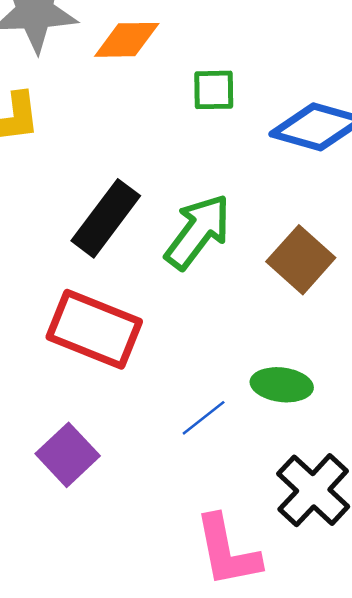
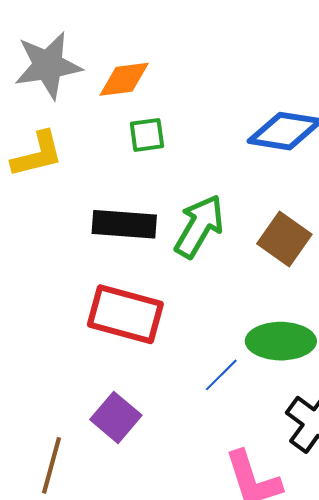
green square: (214, 90) -> (147, 135), moved
black rectangle: (106, 218) -> (124, 224), turned 64
green ellipse: (282, 385) -> (281, 341), size x1.4

